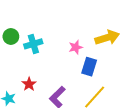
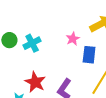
red star: (29, 84) -> (35, 82), size x1.5

